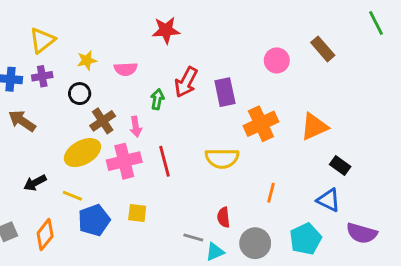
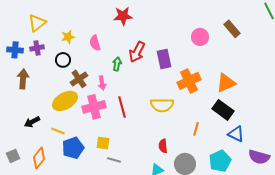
pink semicircle: (126, 69) -> (95, 43), turned 77
brown arrow: (22, 121) -> (23, 79), turned 60
black rectangle: (340, 165) -> (223, 110), moved, size x1.5
gray line: (193, 237) -> (114, 160), moved

